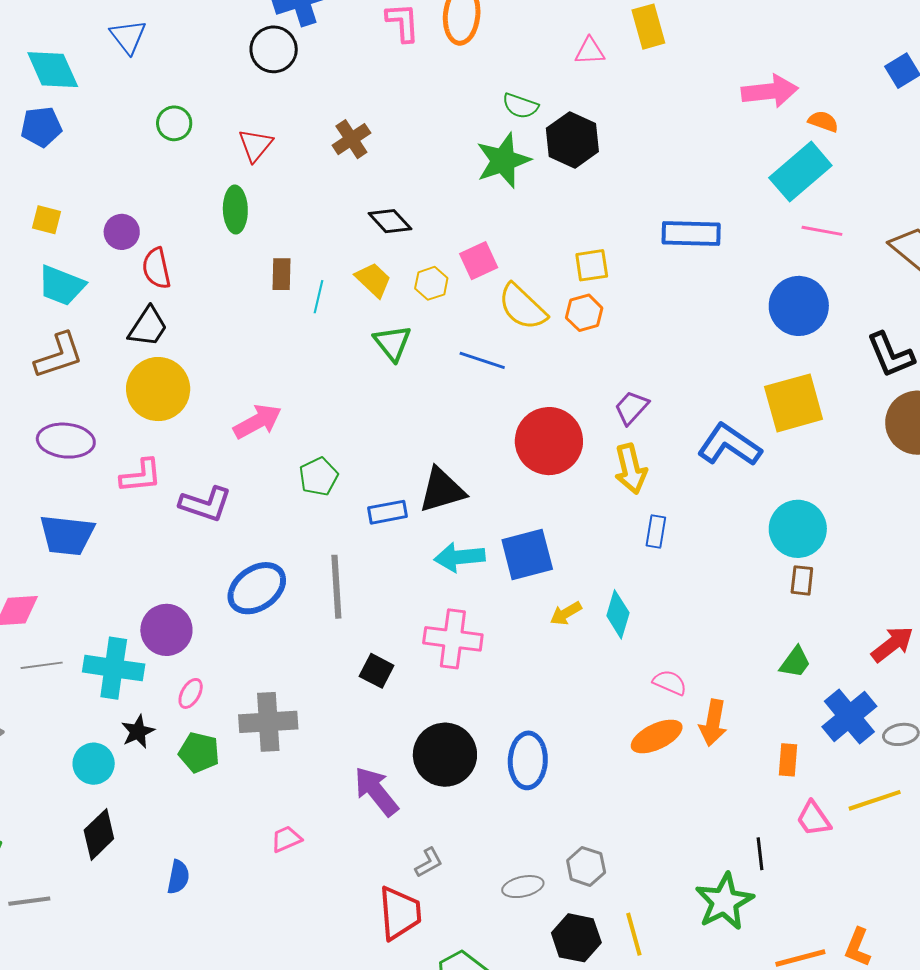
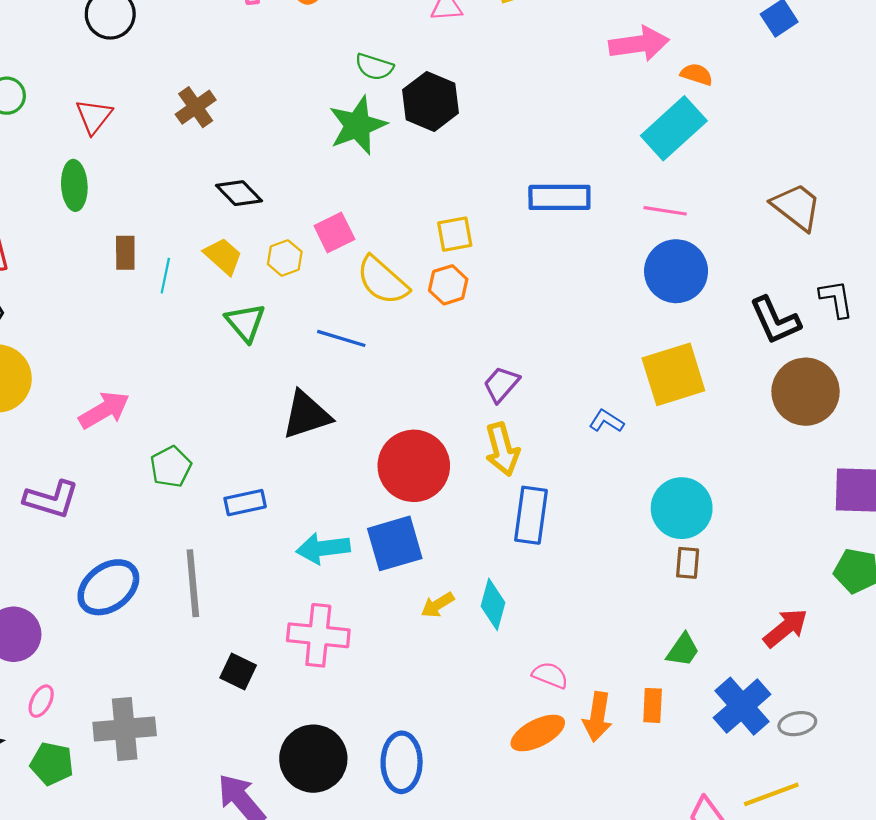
pink line: (822, 231) -> (665, 211), moved
red circle: (549, 441) -> (414, 466), moved
blue L-shape: (729, 445) -> (606, 421), size x0.5
black triangle: (442, 490) -> (306, 415), moved
blue rectangle: (656, 532) -> (531, 515), size x1.6
orange rectangle: (788, 760) -> (653, 705), moved

